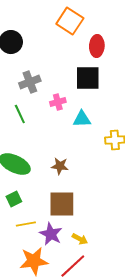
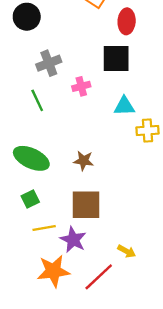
cyan triangle: (82, 119) -> (124, 106), moved
yellow arrow: (80, 239) -> (127, 251), moved

